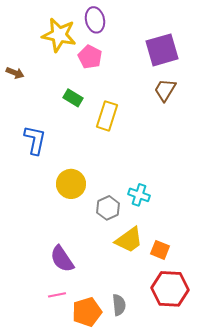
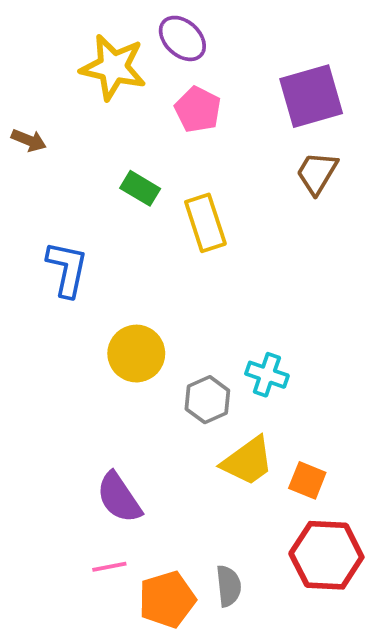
purple ellipse: (95, 20) -> (182, 38), turned -35
pink pentagon: (90, 57) -> (198, 110), moved
yellow rectangle: (107, 116) -> (205, 223), turned -36

